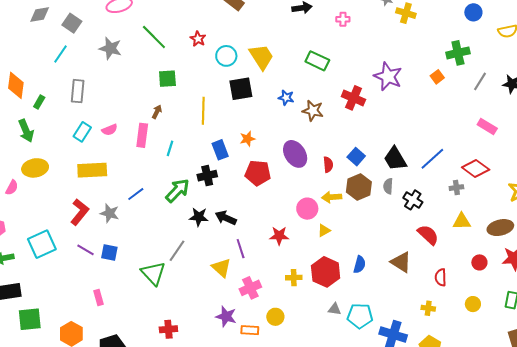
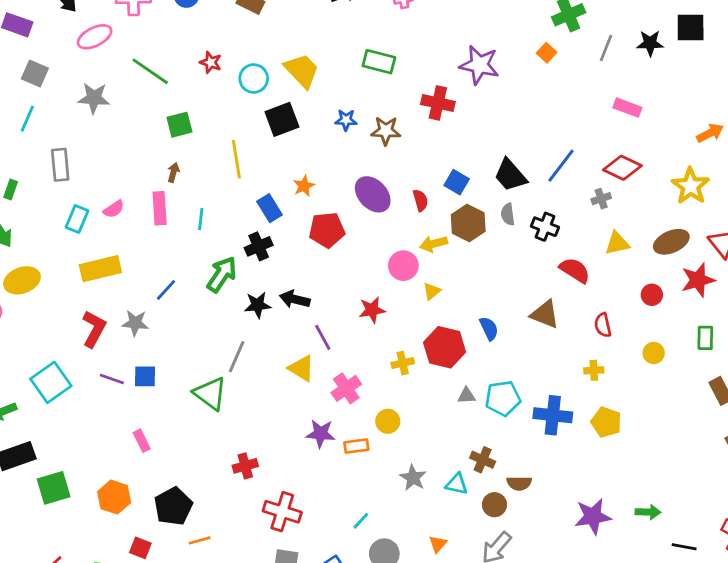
blue semicircle: (360, 265) -> (489, 328), turned -30

